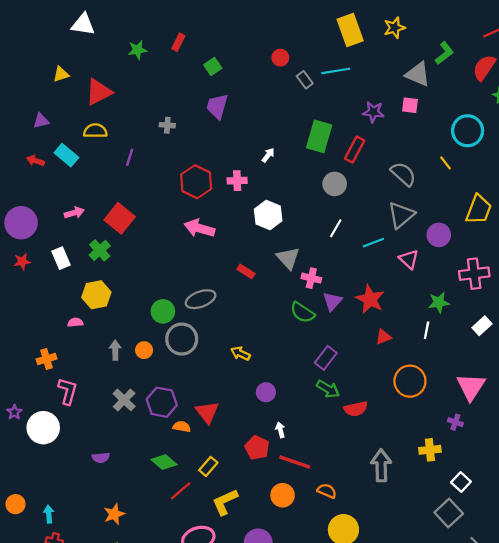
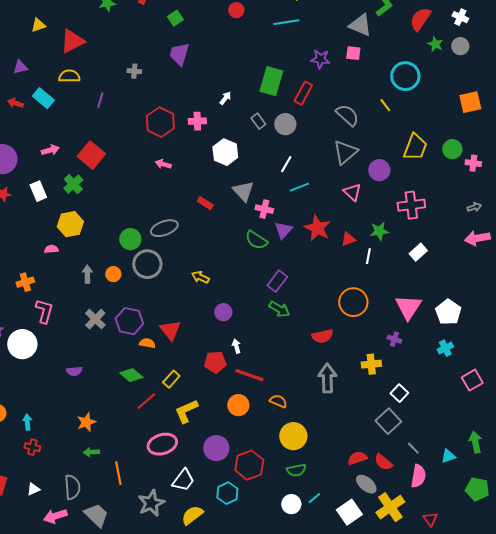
gray rectangle: (305, 80) -> (258, 121), moved
pink arrow: (199, 228) -> (163, 164), size x0.6
cyan line: (373, 243) -> (299, 187), moved
red triangle: (383, 337) -> (348, 239), moved
red semicircle: (356, 409) -> (322, 336), moved
red pentagon: (257, 448) -> (215, 362), turned -30

